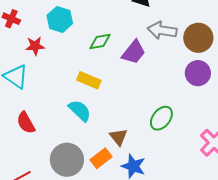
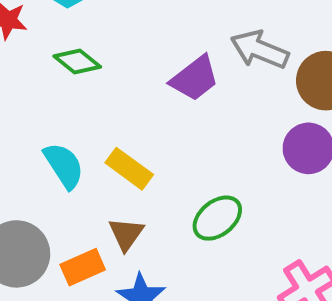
green diamond: (100, 41) -> (77, 62), moved, turned 35
yellow rectangle: (89, 80) -> (129, 169), moved

